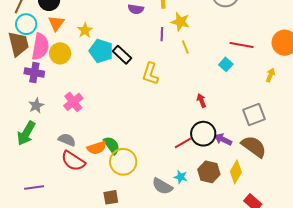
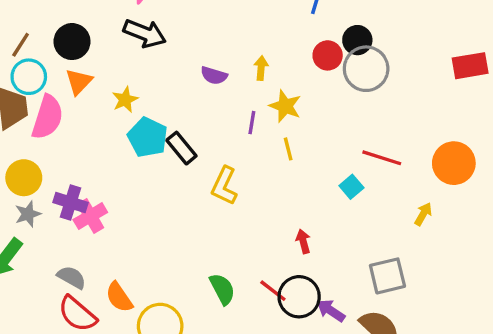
yellow circle: (60, 53) -> (24, 178), moved
purple cross: (34, 72) -> (71, 202), moved
red line: (183, 143) -> (273, 291), moved, turned 60
green semicircle: (112, 145) -> (222, 289), moved
orange semicircle: (97, 148) -> (119, 297), turned 66

